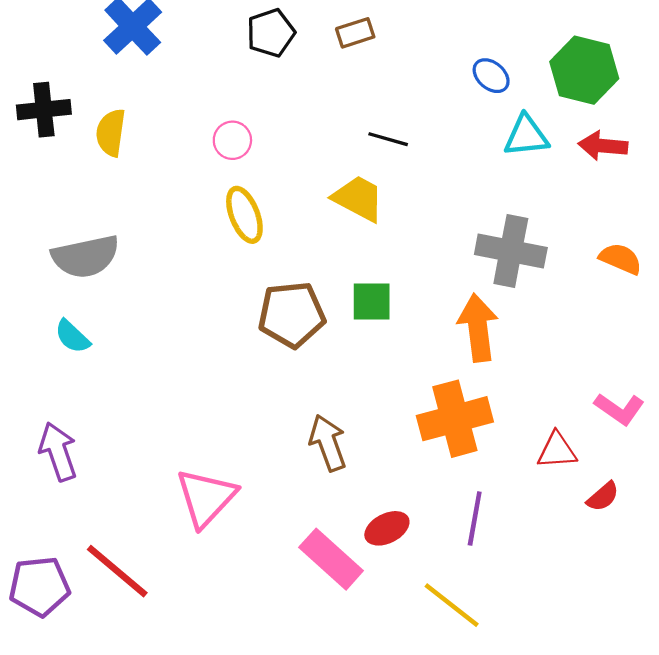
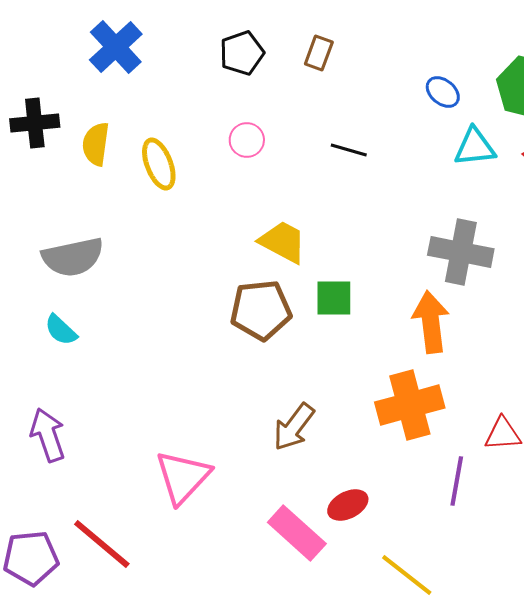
brown rectangle: (355, 33) -> (319, 53), turned -52
pink circle: (232, 140) -> (247, 140), moved
yellow trapezoid: (358, 198) -> (283, 242), moved
yellow ellipse: (244, 215) -> (159, 164), moved
brown arrow: (328, 443) -> (294, 427), turned -123
purple line: (475, 518) -> (457, 481), moved

